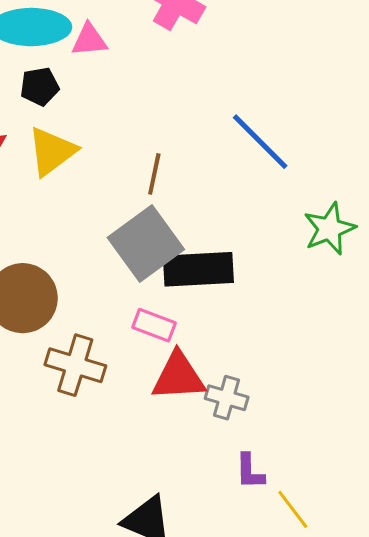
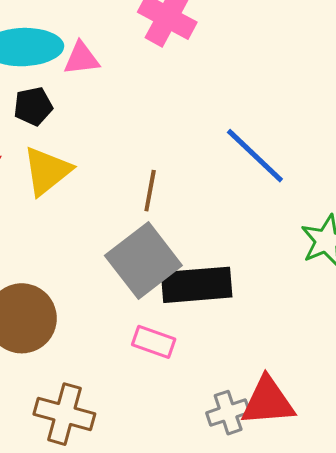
brown cross: (75, 365) -> (64, 414), moved
red triangle: (179, 376) -> (268, 401), moved
gray cross: (227, 398) -> (228, 413), turned -33

